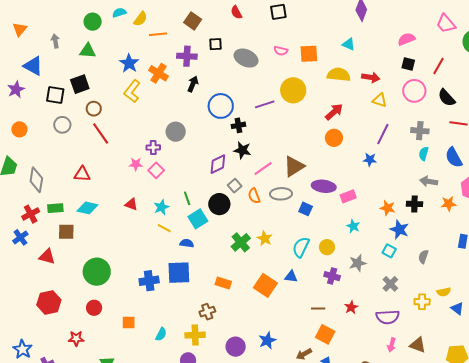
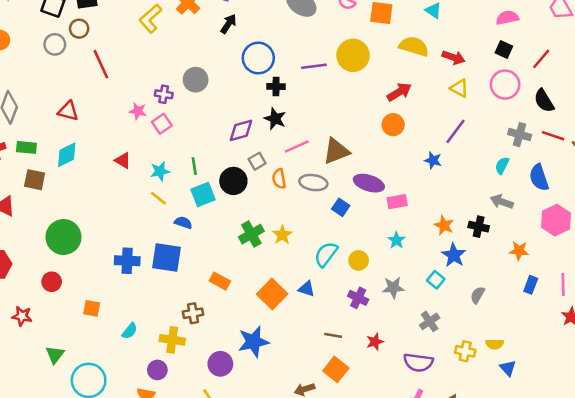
brown circle: (94, 109) -> (79, 29), moved
gray cross: (420, 131) -> (520, 135), moved
orange star: (448, 204) -> (519, 251), moved
cyan diamond: (87, 208) -> (67, 155), turned -50
blue star: (267, 340) -> (253, 342), moved, size x1.4

